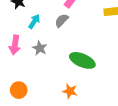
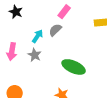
cyan arrow: (34, 21) -> (37, 36), moved

